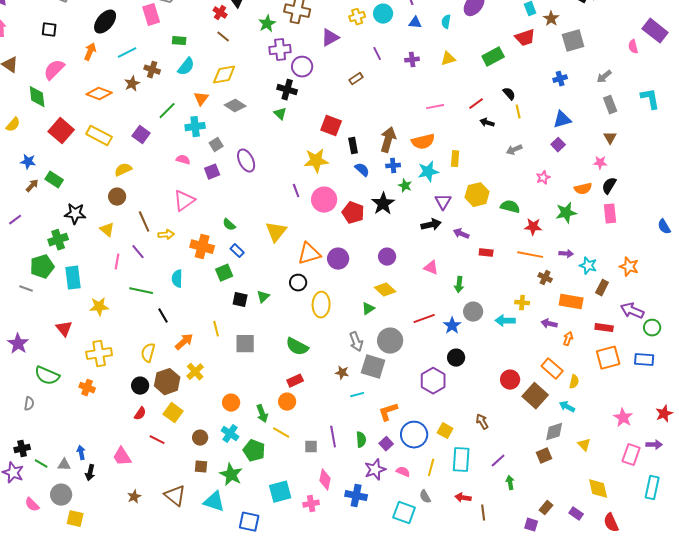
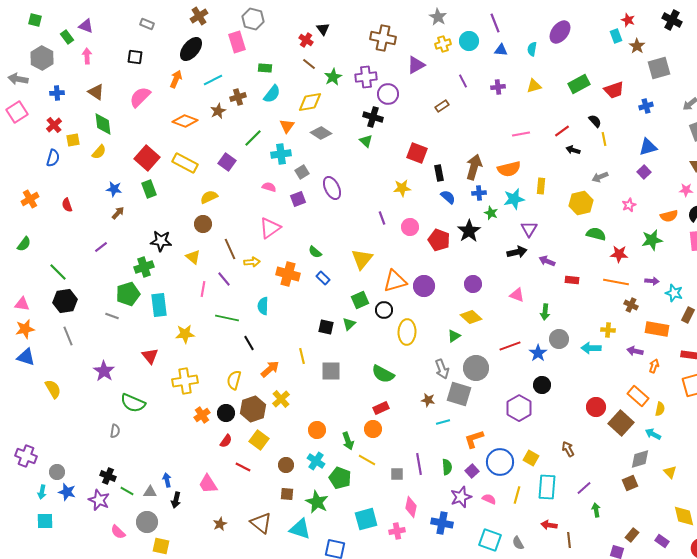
green star: (267, 24) -> (333, 77), moved
red trapezoid: (525, 38) -> (614, 90), moved
brown cross: (152, 70) -> (238, 97), turned -35
green diamond: (37, 97) -> (103, 124), moved
yellow star: (316, 161) -> (402, 188), size x0.7
green rectangle: (54, 180) -> (149, 189), moved, turned 36
yellow hexagon: (477, 195) -> (581, 203), moved
pink circle: (324, 200) -> (410, 227), size x0.7
green square: (224, 273) -> (360, 300), moved
orange cross: (87, 388) -> (202, 415), moved, turned 35
black cross: (22, 449) -> (108, 476), turned 35
gray semicircle: (425, 497) -> (518, 543), moved

